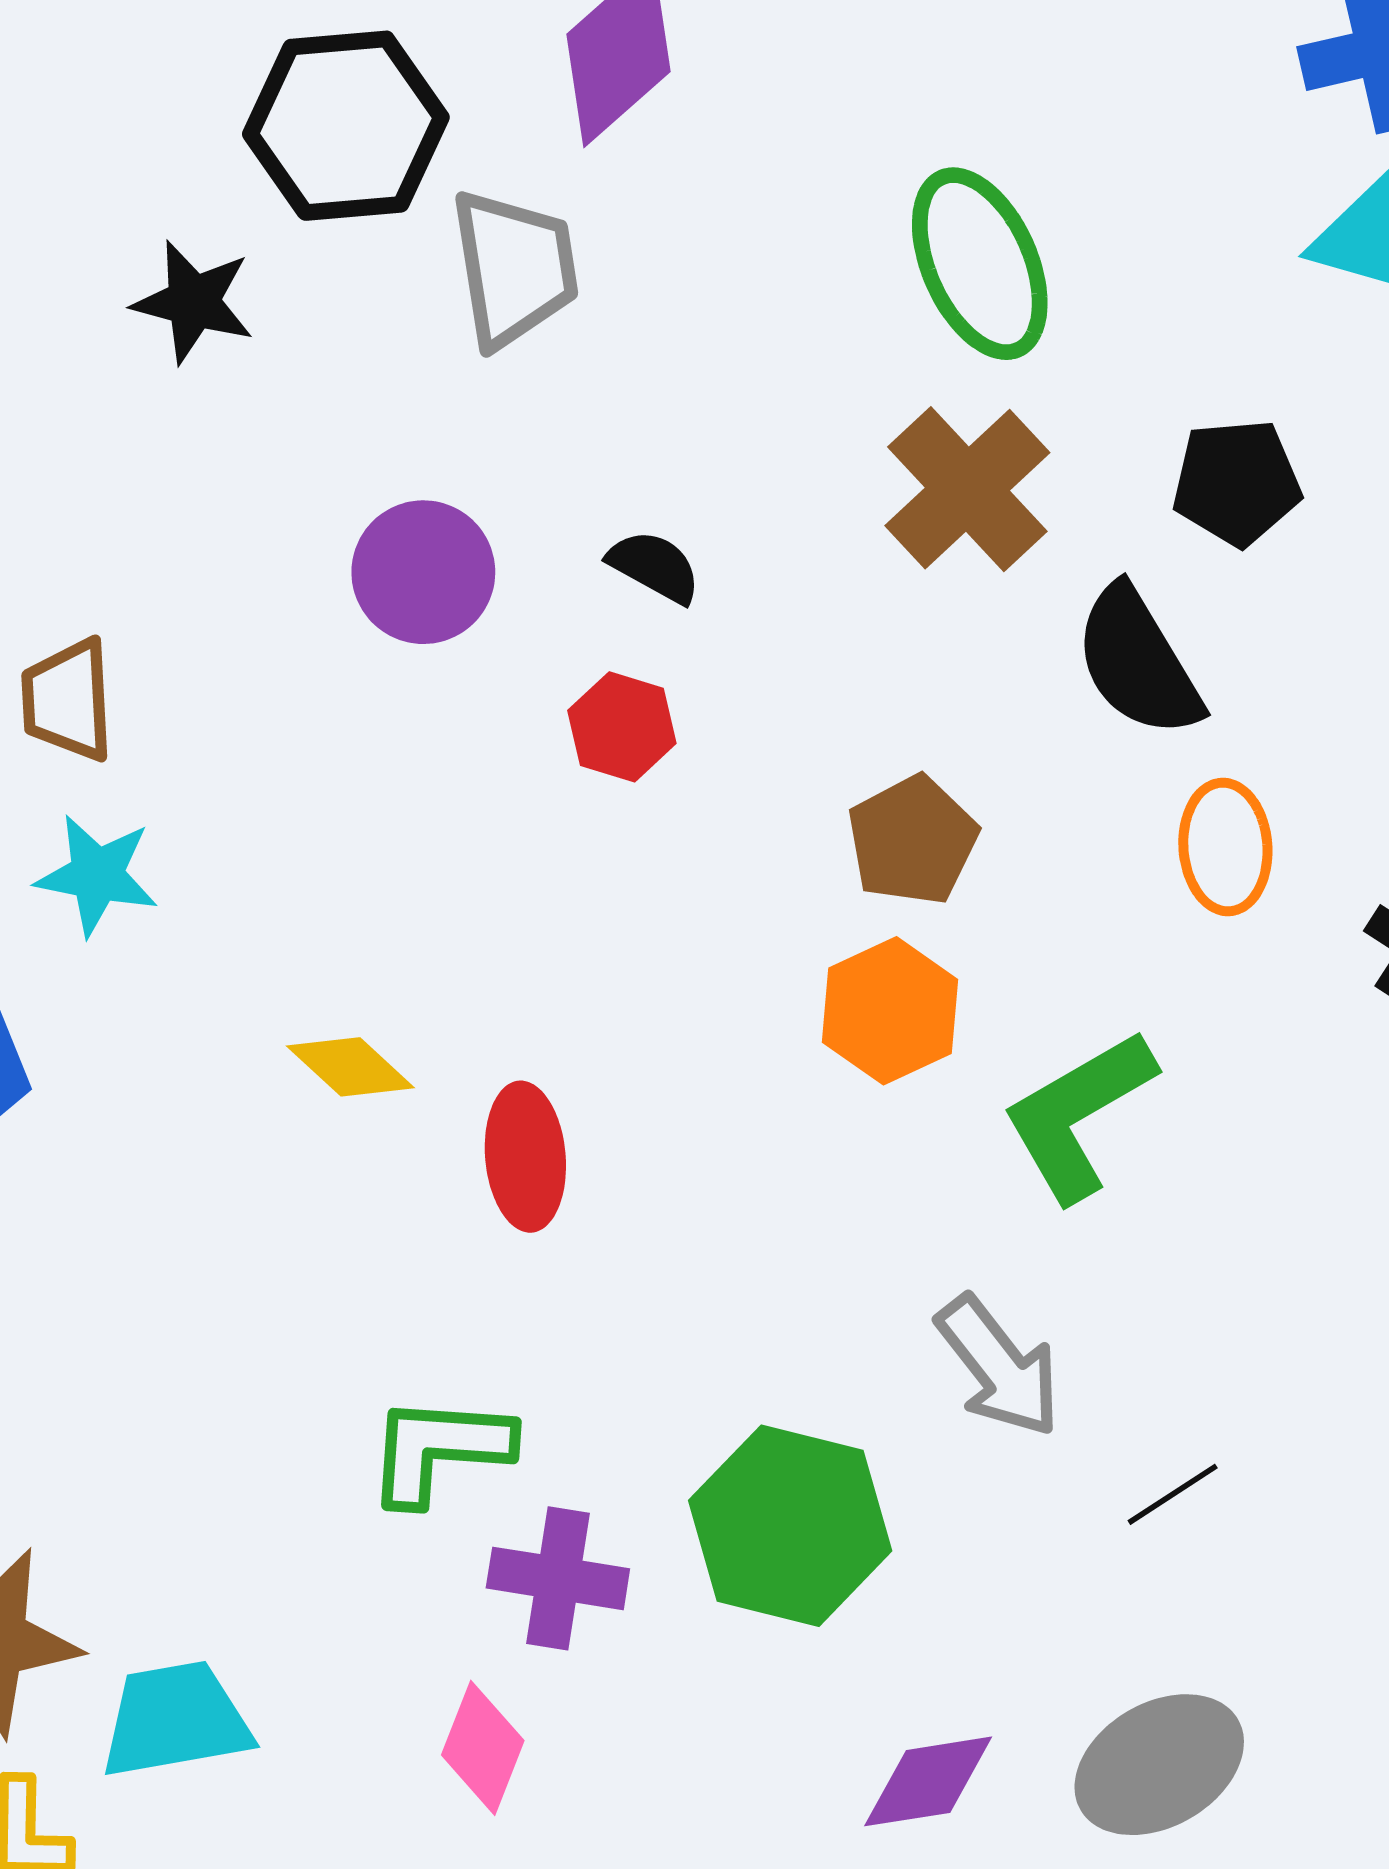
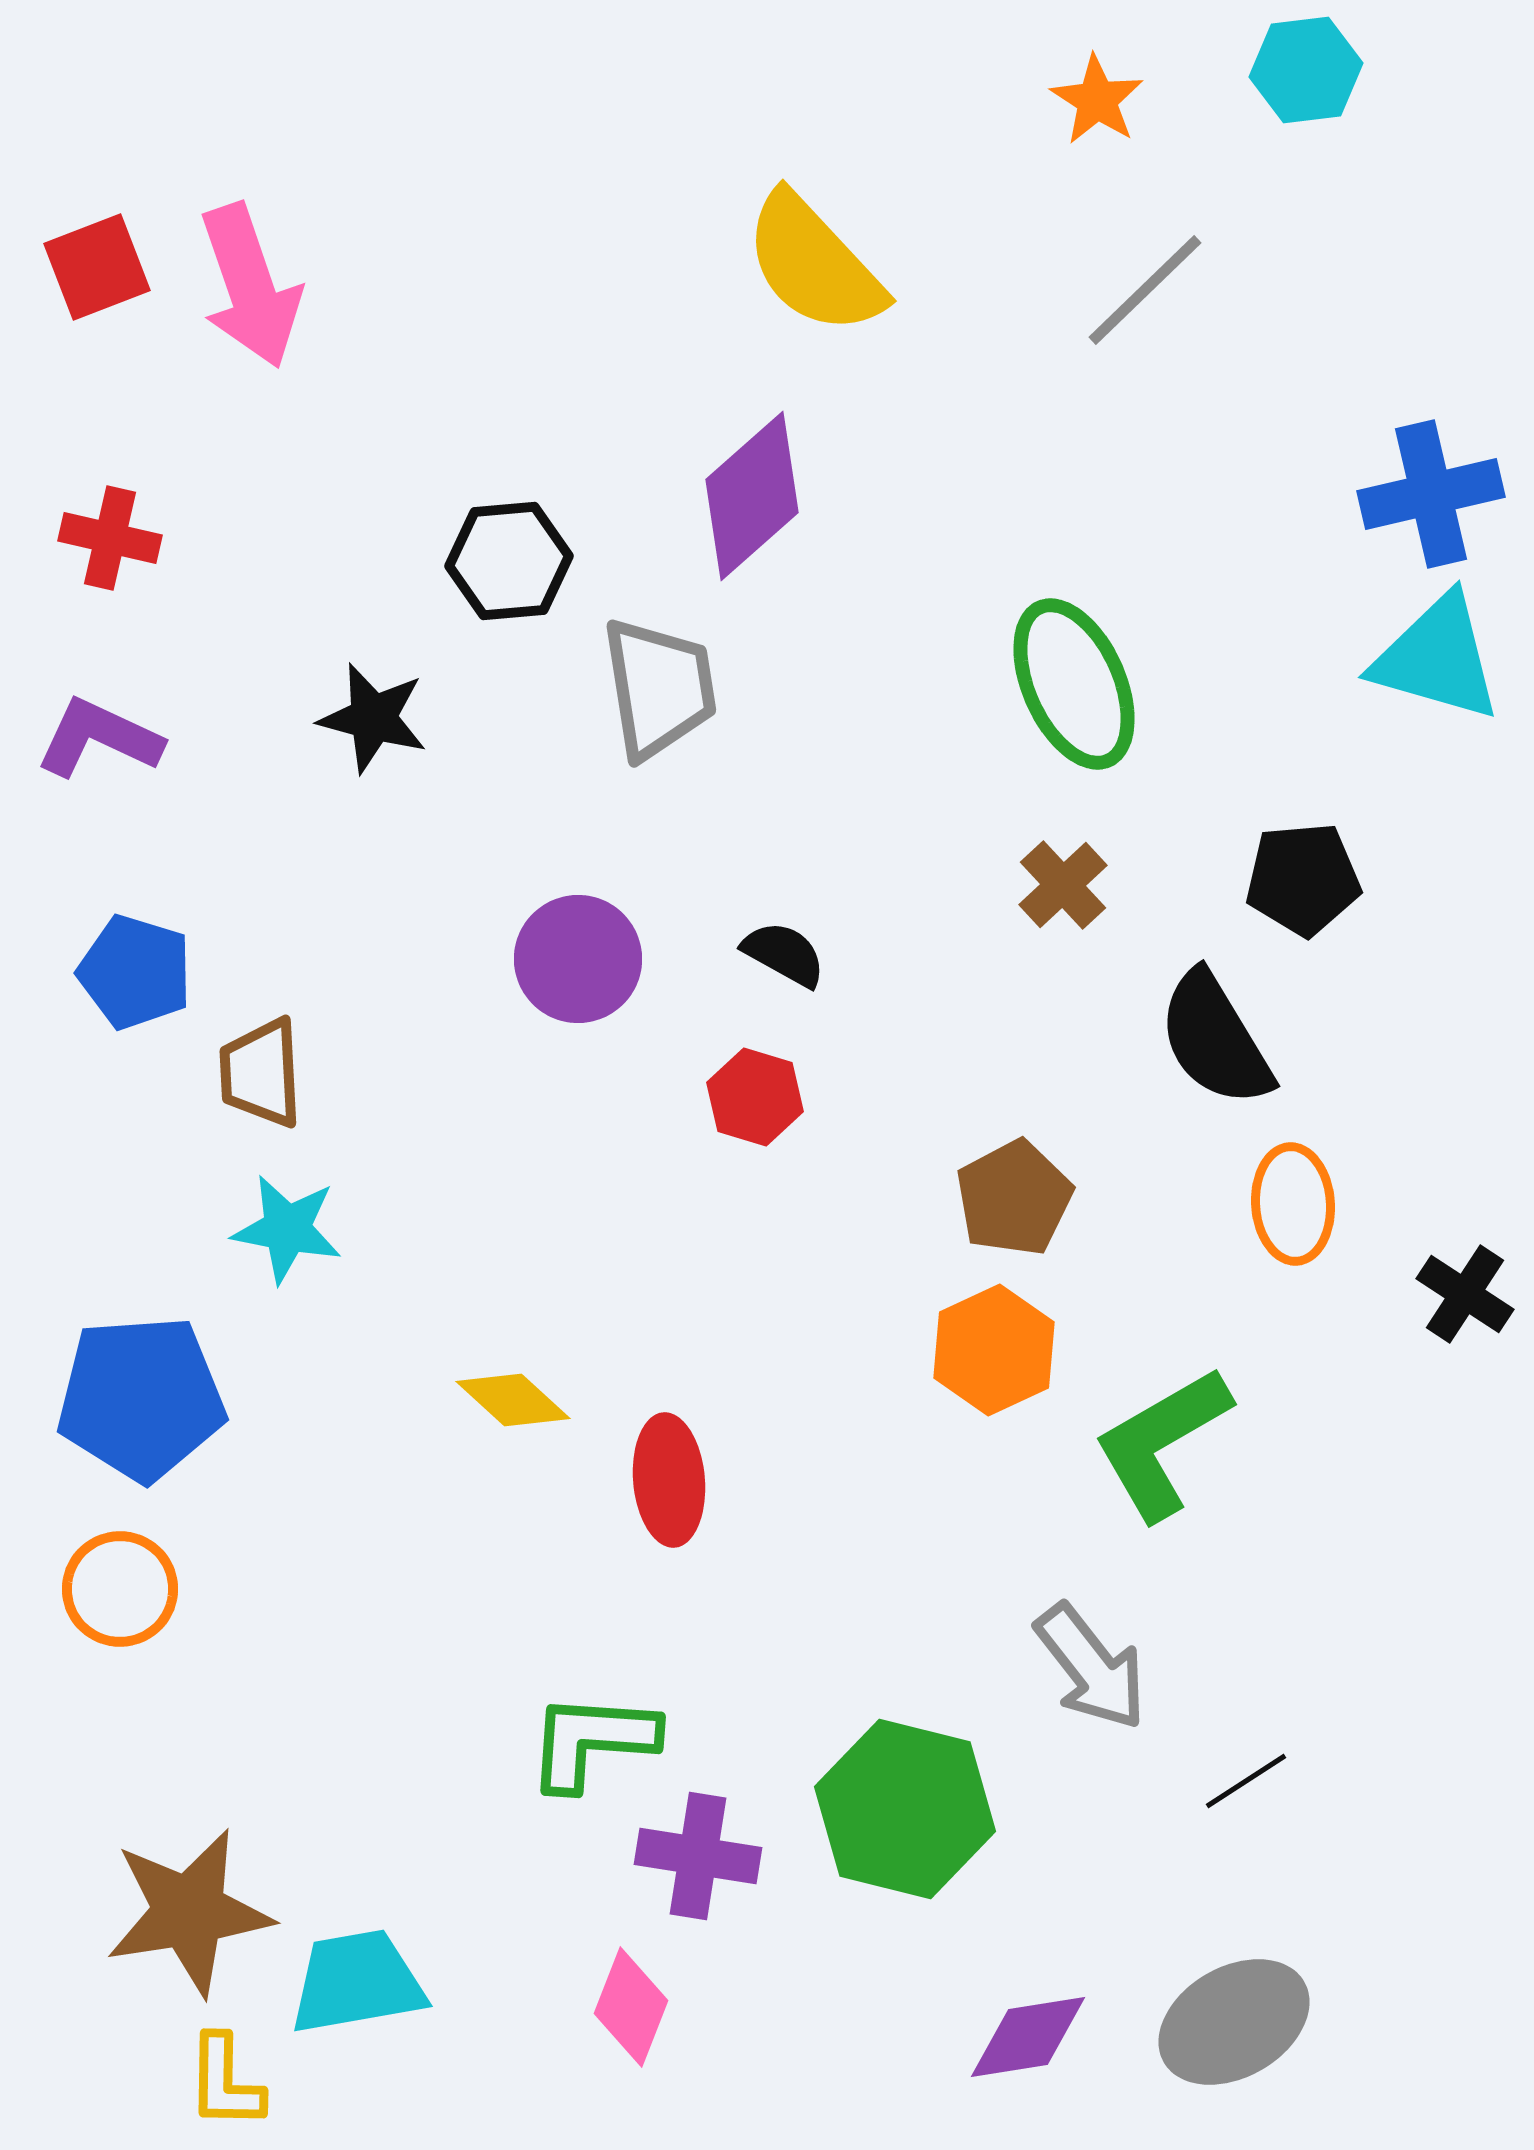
black hexagon: (346, 126) -> (509, 561), size x0.7
brown cross: (967, 489) -> (1063, 885), size x0.6

